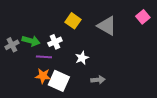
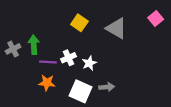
green arrow: (31, 41) -> (34, 45), turned -108
white cross: (55, 42) -> (69, 58), moved
white square: (59, 81) -> (81, 91), moved

